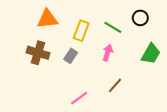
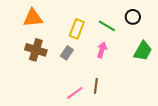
orange triangle: (47, 19) -> (33, 18), moved
brown line: (115, 85) -> (96, 86), moved, turned -35

